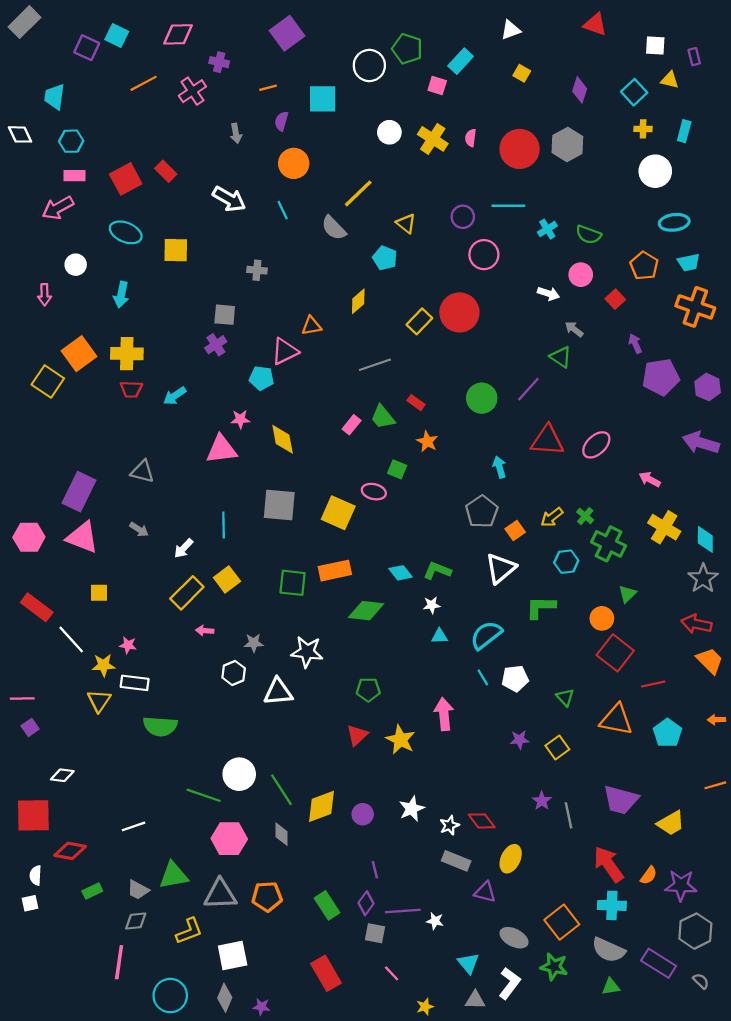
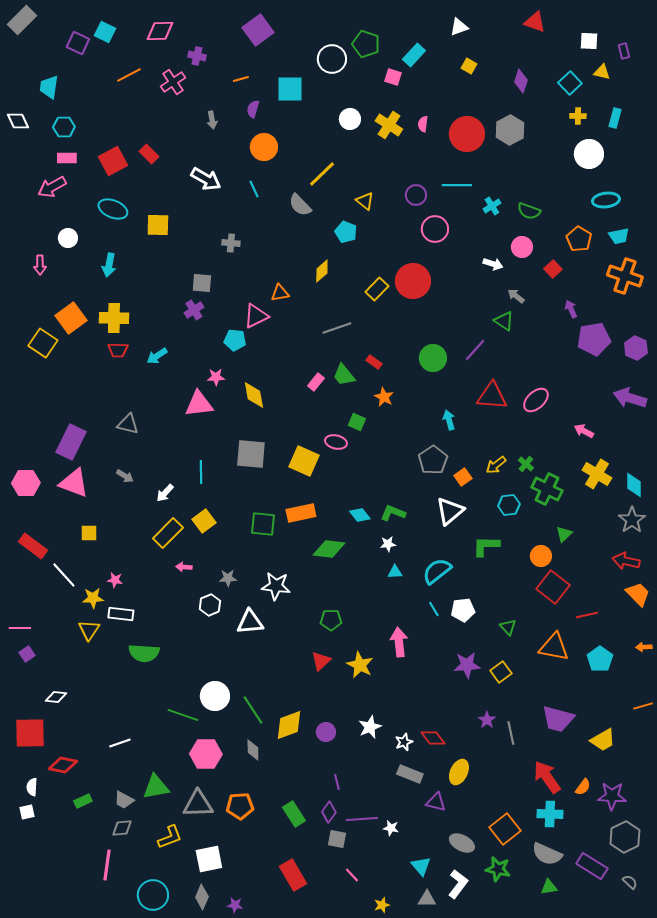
purple star: (520, 740) -> (467, 665), size x1.5

